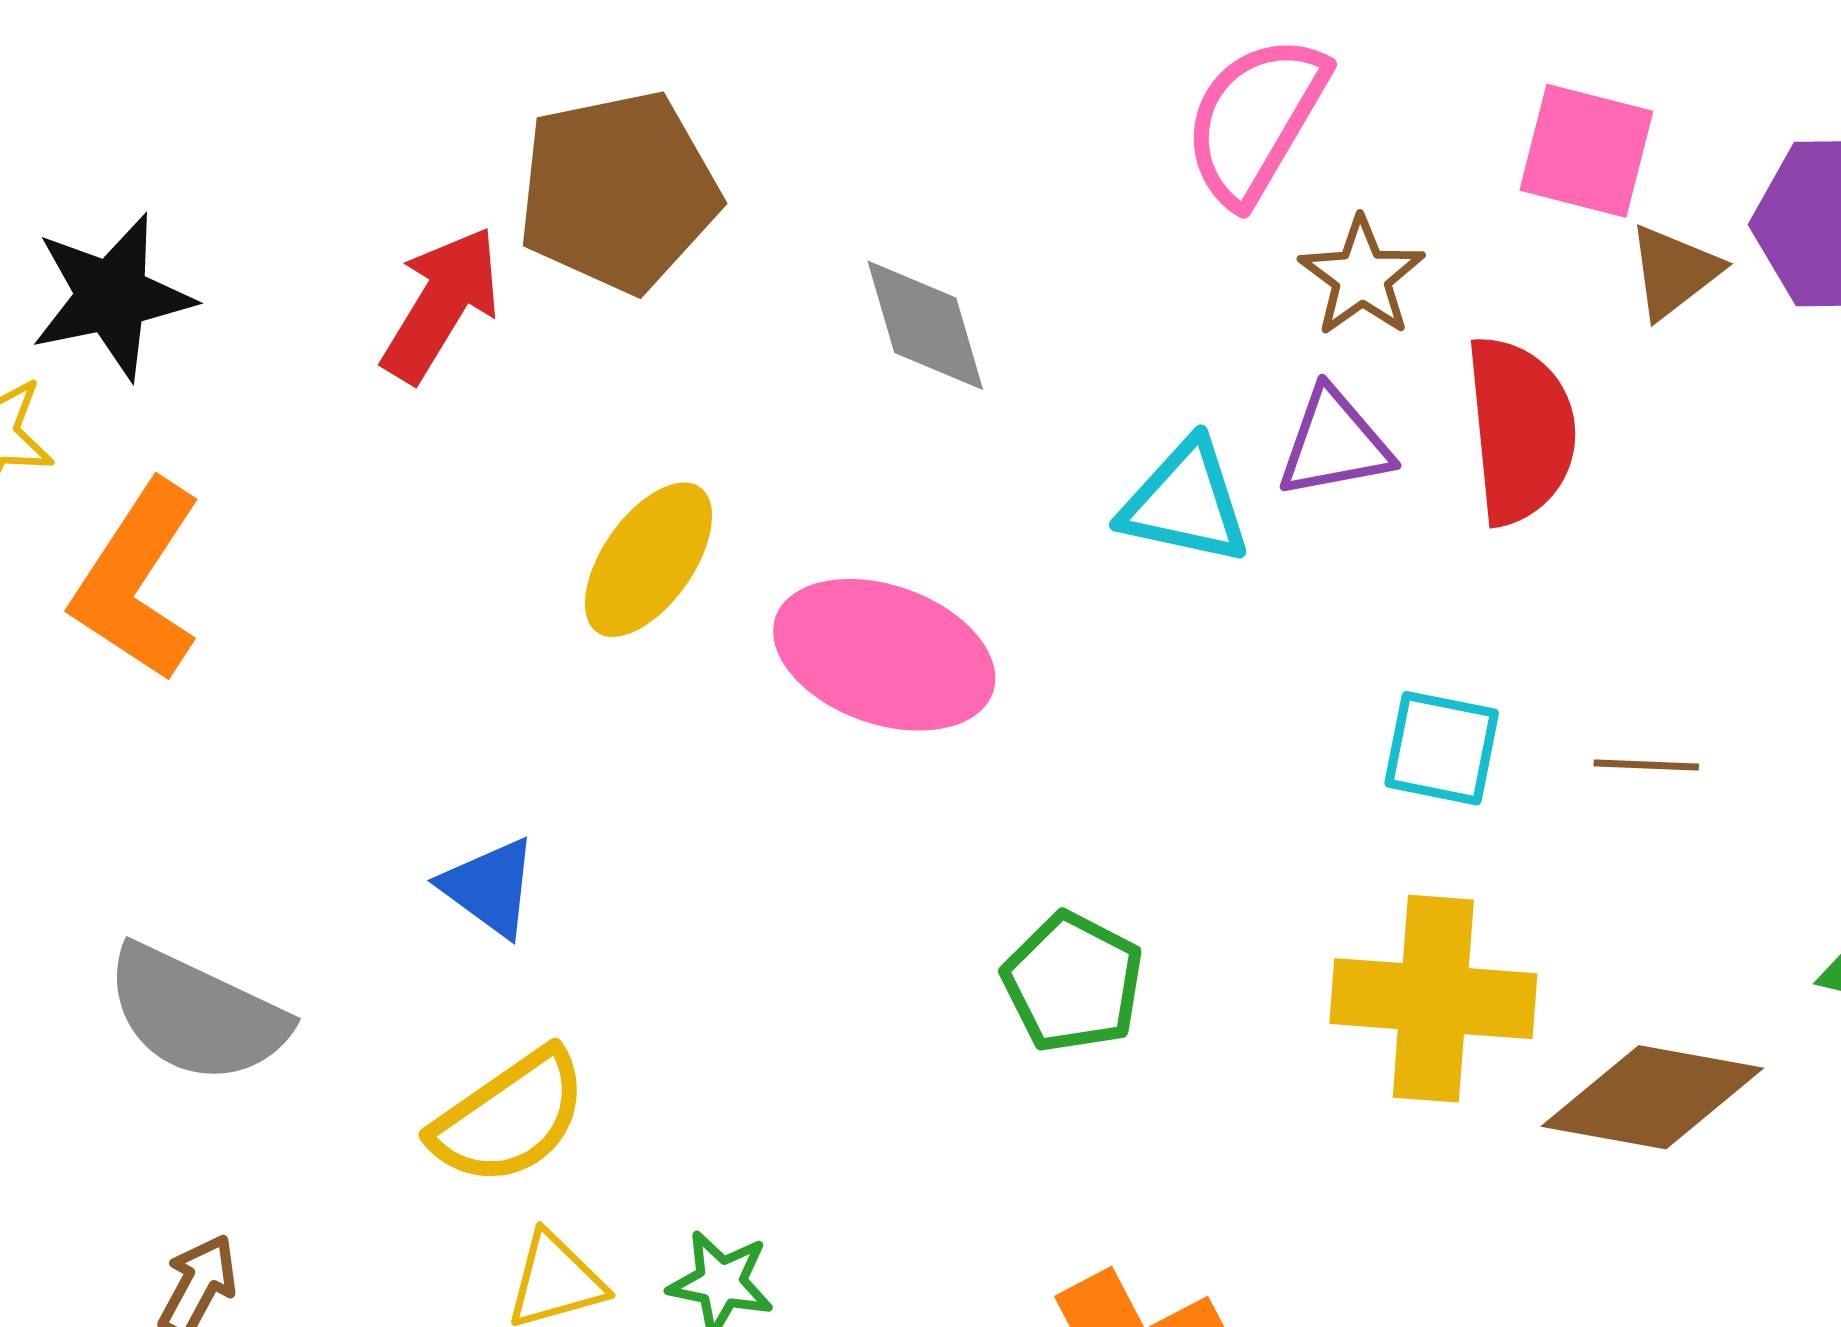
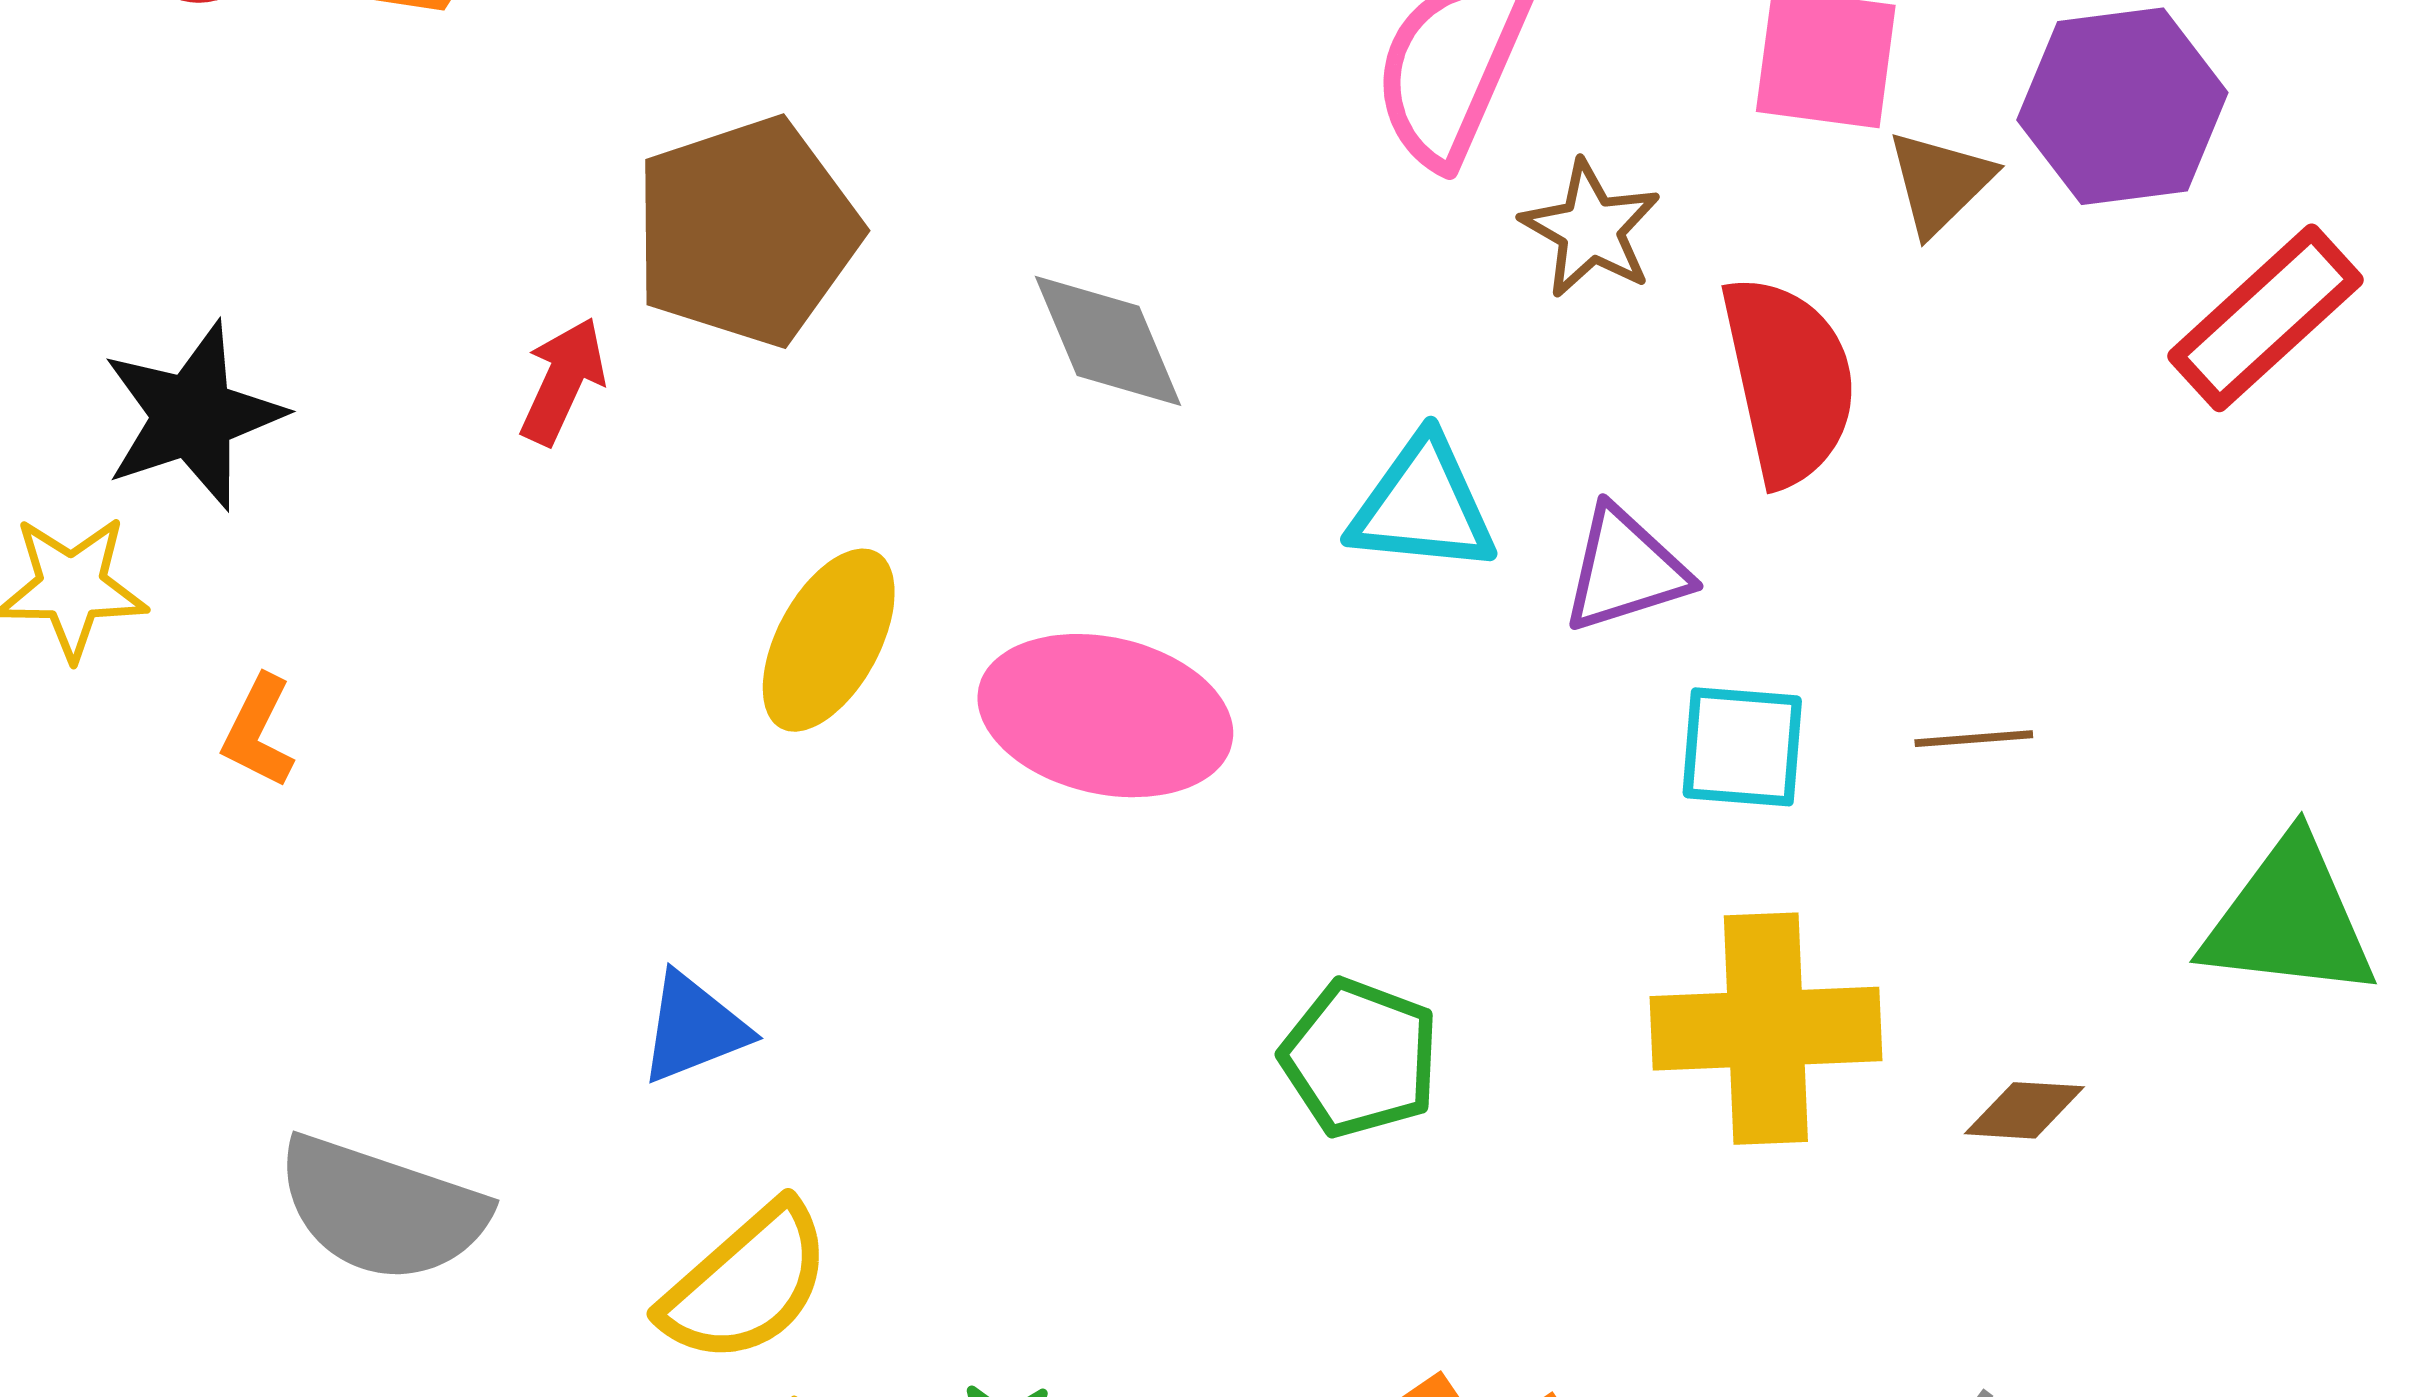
red arrow: (441, 304) -> (563, 381), size x0.7
purple triangle: (1334, 444) -> (1625, 570), moved
orange L-shape: (137, 581) -> (258, 731), size x0.5
blue triangle: (490, 887) -> (694, 1028), turned -51
brown diamond: (1652, 1097) -> (2024, 1110), size x0.5

